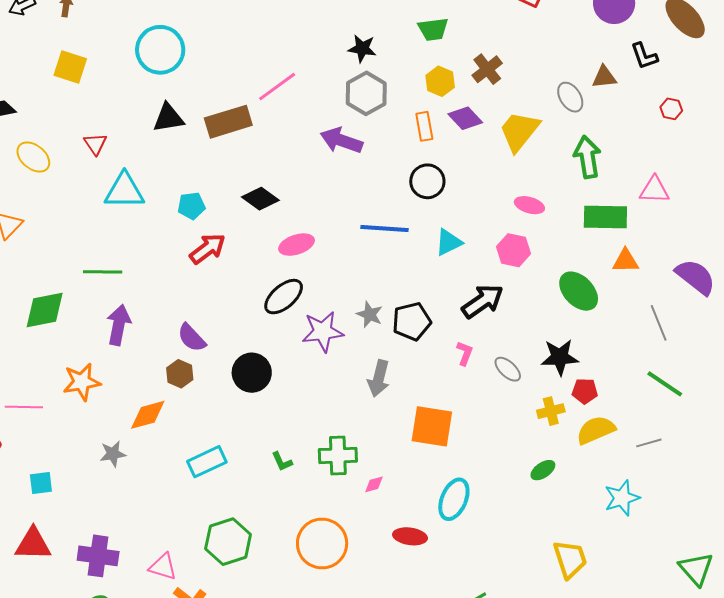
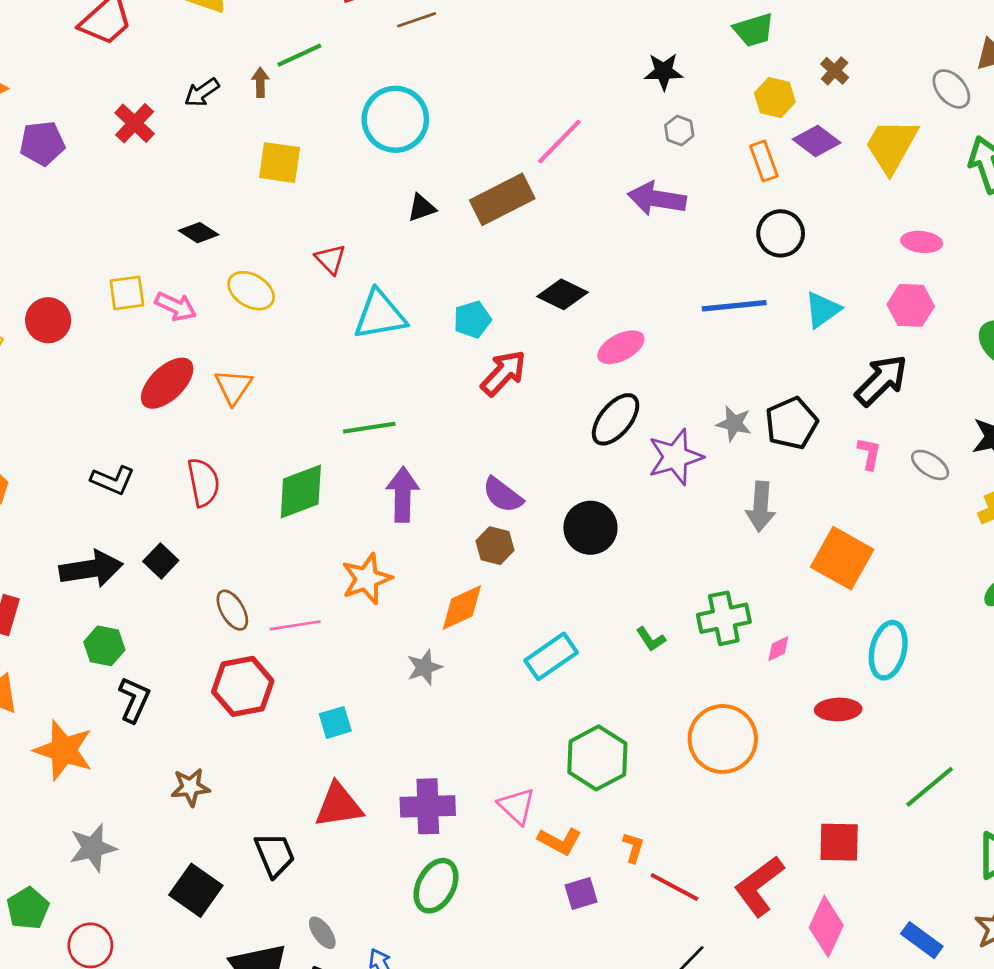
brown cross: (487, 69) -> (835, 71), size x0.7
gray hexagon: (366, 93) -> (679, 130), size x0.5
black triangle: (168, 118) -> (422, 208), size x0.7
orange square: (432, 426) -> (842, 558), turned 30
pink triangle: (163, 567) -> (517, 806), turned 36

